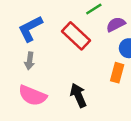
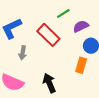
gray arrow: (30, 61) -> (23, 53), moved

